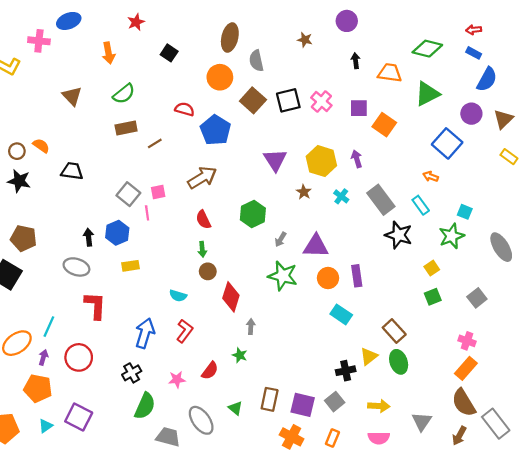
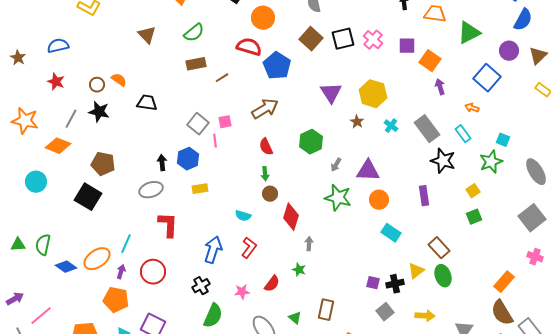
orange circle: (220, 77) -> (263, 18), moved
red semicircle: (185, 109) -> (249, 47), size x1.4
purple arrow: (357, 159) -> (440, 87), moved
gray ellipse: (76, 267) -> (151, 190), turned -35
purple rectangle: (357, 276) -> (424, 196), moved
gray square: (477, 298) -> (532, 218), moved, size x1.5
pink cross: (467, 341) -> (535, 257), moved
purple square: (303, 405) -> (373, 283), moved, size x0.6

